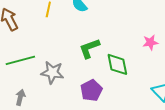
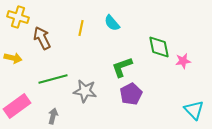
green diamond: (117, 64) -> (159, 47), moved
purple pentagon: (91, 90) -> (131, 94), moved

